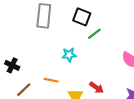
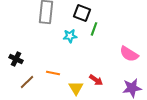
green line: (94, 34) -> (94, 29), turned -32
cyan star: (69, 55) -> (70, 36), moved

